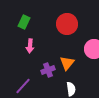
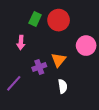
green rectangle: (24, 22) -> (35, 19), moved

